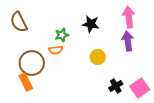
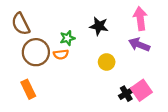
purple arrow: (128, 41) -> (139, 45), turned -60
brown circle: (32, 63) -> (36, 52), moved
pink square: (140, 88) -> (141, 90), moved

